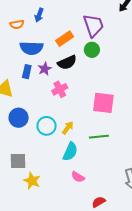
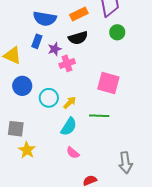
green circle: (92, 50) -> (117, 32), moved
purple star: (45, 69) -> (55, 49), moved

